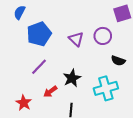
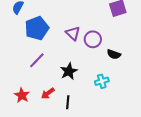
purple circle: (103, 36) -> (93, 39), moved
cyan cross: (106, 88) -> (102, 81), size x0.6
red arrow: (50, 91) -> (48, 93), moved

